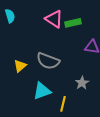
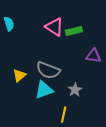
gray star: (82, 83) -> (75, 90), moved
cyan triangle: (42, 91) -> (44, 90), moved

